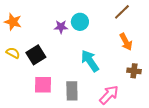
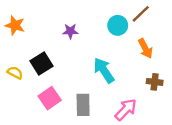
cyan circle: (80, 22) -> (118, 25), moved
yellow semicircle: (13, 53) -> (15, 73), moved
pink square: (43, 85) -> (50, 98), turned -36

